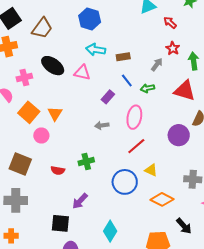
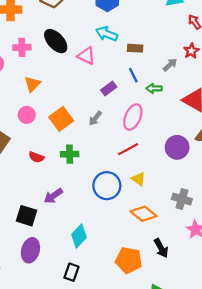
orange square: (29, 112) -> (61, 119), moved
orange triangle: (55, 114) -> (32, 84), moved
gray arrow: (102, 125) -> (95, 118), turned -56

